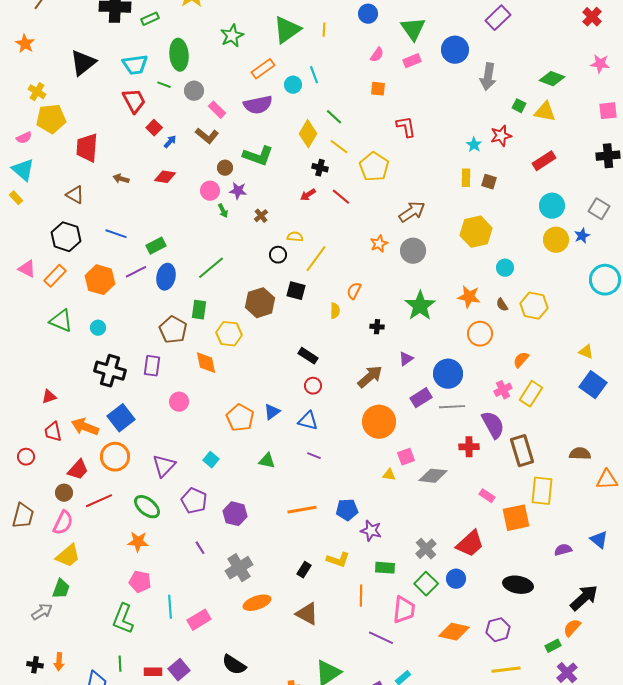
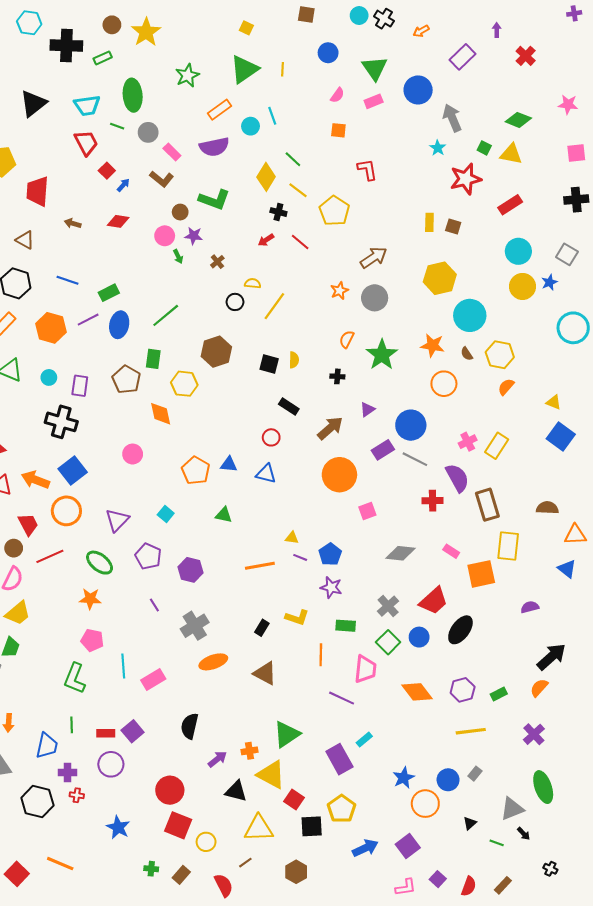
red cross: (592, 17) -> (526, 56), moved
gray arrow: (488, 77) -> (452, 118), turned 148
red star: (501, 136) -> (466, 179), size x1.4
cyan star: (474, 145) -> (438, 148), moved
cyan circle: (505, 268) -> (470, 315), size x1.8
black square: (296, 291) -> (269, 364), moved
orange semicircle: (354, 291) -> (347, 339), moved
black rectangle: (308, 356) -> (289, 406), moved
orange semicircle: (521, 360) -> (506, 387), moved
purple rectangle: (152, 366) -> (80, 386), moved
gray line: (452, 407) -> (415, 459), turned 30
blue triangle: (272, 412) -> (229, 464), turned 42
purple line: (314, 456) -> (300, 557), moved
red trapezoid: (78, 470) -> (28, 524), turned -70
yellow triangle: (389, 475) -> (292, 538), moved
gray diamond: (433, 476) -> (400, 553), moved
blue pentagon: (347, 510) -> (330, 554), moved, turned -30
blue triangle: (599, 540) -> (567, 569), moved
black ellipse: (518, 585) -> (460, 630), moved, turned -64
orange diamond: (454, 632) -> (417, 692), turned 40
green rectangle: (553, 646) -> (499, 694), moved
black semicircle: (234, 665) -> (189, 726), turned 70

